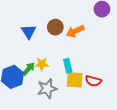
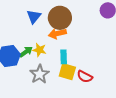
brown circle: (55, 27) -> (60, 18), size x1.5
orange arrow: (75, 31) -> (57, 34), moved
gray star: (47, 89) -> (40, 74), turned -30

